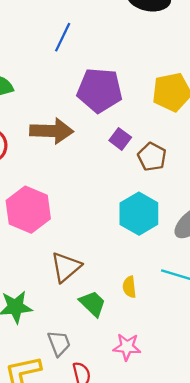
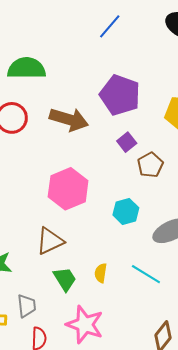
blue line: (63, 37) -> (110, 26), moved
pink hexagon: (28, 210) -> (68, 189), moved
cyan hexagon: (139, 214) -> (126, 211), size x0.7
pink star: (127, 347) -> (85, 325), size x1.5

